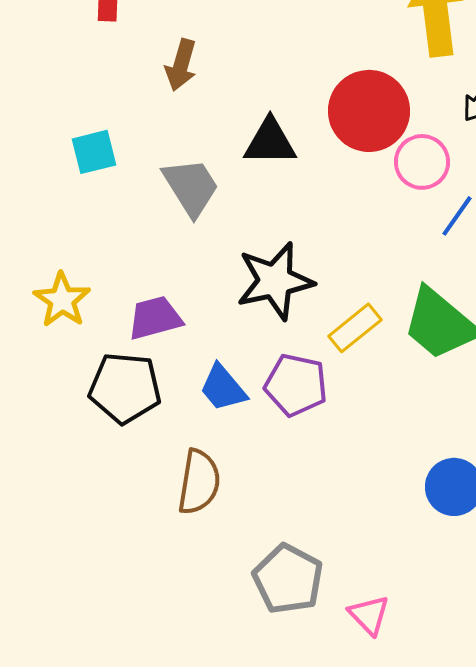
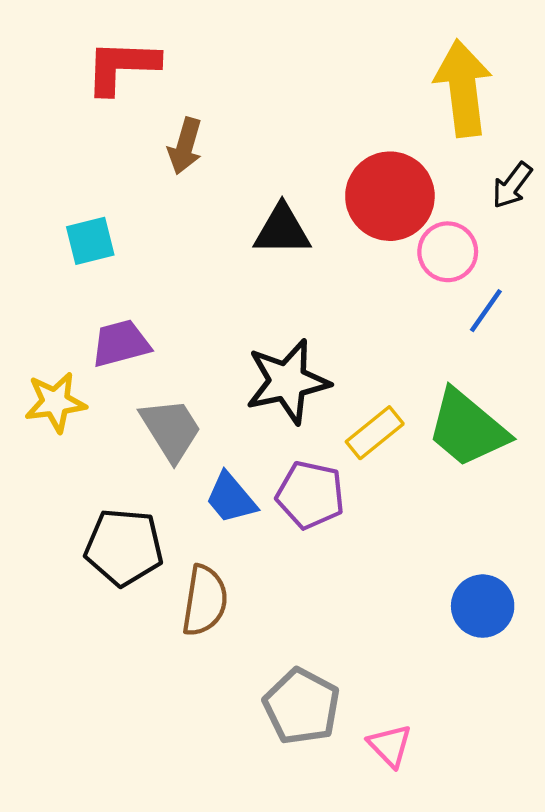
gray trapezoid: (191, 187) -> (171, 429), moved
yellow star: (62, 300) -> (55, 402), turned 30
purple trapezoid: (155, 318) -> (121, 343), moved
black pentagon: (125, 388) -> (124, 547), moved

